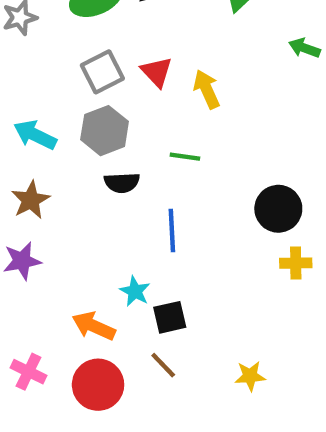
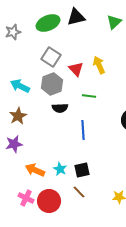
gray square: (102, 72) -> (51, 57), turned -30
red triangle: (157, 72) -> (76, 69), moved
cyan star: (135, 291) -> (60, 169), moved
orange arrow: (94, 326) -> (35, 170), moved
pink cross: (29, 372) -> (26, 198), moved

